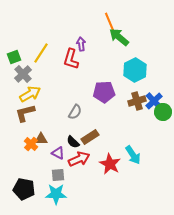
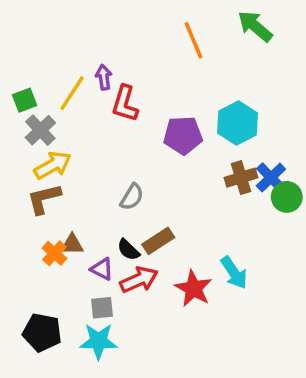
green arrow: (119, 37) -> (255, 26), moved
purple arrow: (81, 44) -> (104, 77), moved
purple pentagon: (104, 92) -> (183, 135), moved

